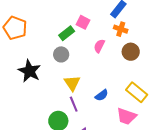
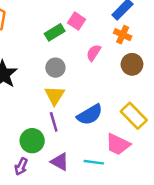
gray circle: (61, 54) -> (55, 68), moved
blue semicircle: (102, 95) -> (90, 115), size x1.5

